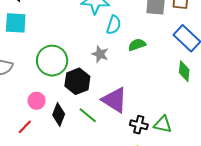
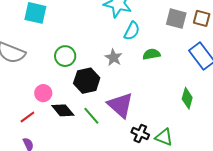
green circle: (52, 61) -> (65, 56), size x0.7
green diamond: (184, 71) -> (187, 98), moved
black diamond: (59, 115) -> (63, 110), turned -70

